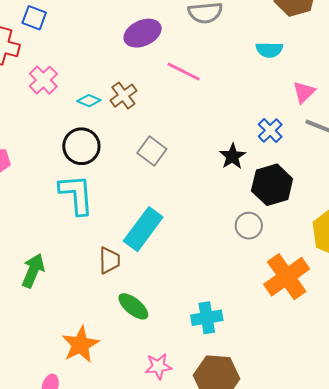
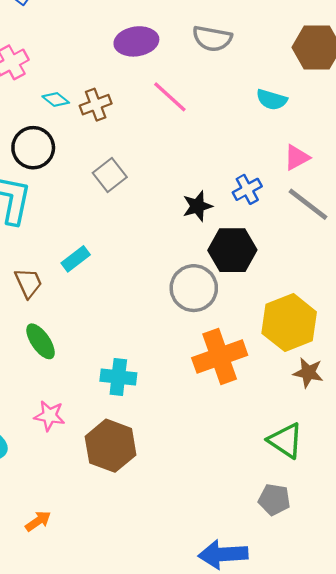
gray circle: (249, 226) -> (194, 288), size x1.5
cyan rectangle: (143, 229) -> (76, 259), size x0.6
brown trapezoid: (109, 260) -> (28, 283), turned -40

